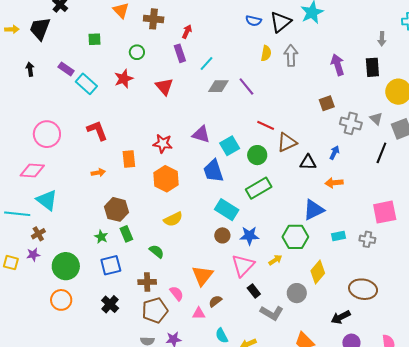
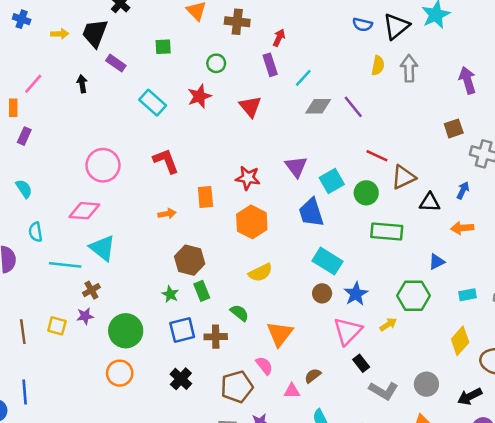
purple rectangle: (66, 69) -> (116, 63), moved
purple triangle: (201, 134) -> (296, 167), turned 36
green rectangle: (259, 188) -> (387, 232), moved, turned 35
blue triangle: (314, 210) -> (437, 262), size x0.6
blue star: (249, 236) -> (356, 294), turned -30
yellow diamond: (318, 272) -> (460, 341), moved
orange triangle: (202, 276) -> (280, 334), moved
brown cross: (147, 282) -> (216, 337), moved
gray circle: (297, 293) -> (426, 384), moved

